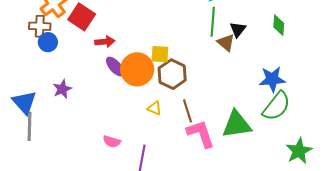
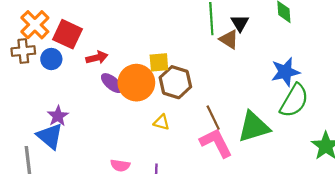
blue circle: (48, 42) -> (51, 59), moved
blue triangle: (24, 102) -> (50, 136), moved
brown line: (187, 111) -> (213, 118), moved

